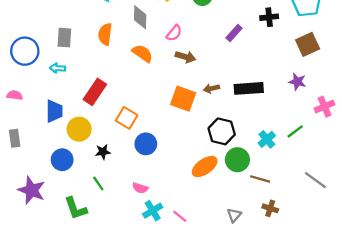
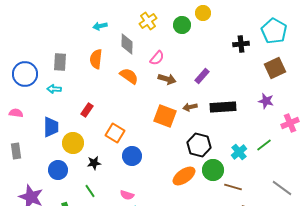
purple rectangle: (234, 33) -> (202, 76), moved
red rectangle: (95, 92) -> (87, 110), size x0.6

